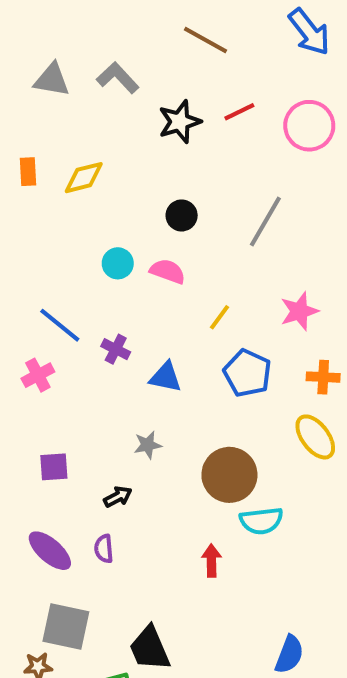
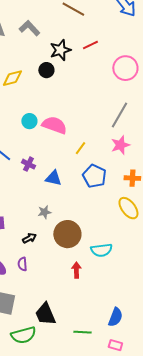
pink circle: (309, 126) -> (125, 68), moved
black circle: (182, 215) -> (46, 70), moved
gray line: (265, 221) -> (119, 115), moved
pink semicircle: (168, 271) -> (54, 125), size x1.4
brown circle: (229, 475) -> (67, 234), moved

